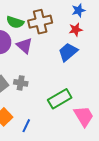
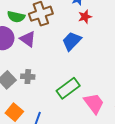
red star: (76, 30) -> (85, 17), moved

